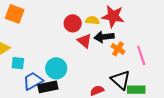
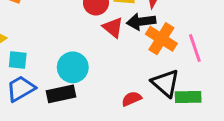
orange cross: (118, 49) -> (161, 39), size x1.5
blue trapezoid: (33, 81) -> (21, 89), moved

